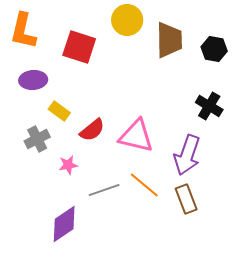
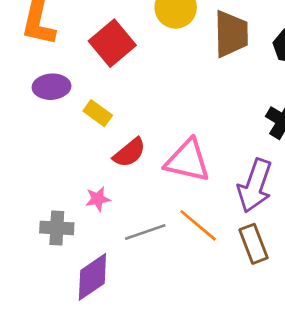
red square: (79, 47) -> (112, 43), turned 32
yellow rectangle: (59, 111) -> (98, 113), moved
gray cross: (37, 139) -> (57, 228), moved, turned 30

